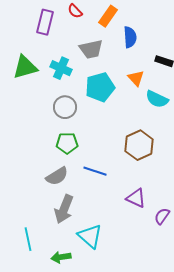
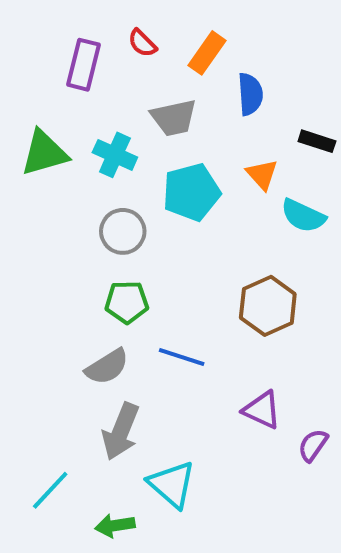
cyan line: (28, 239) -> (50, 490), turned 55

